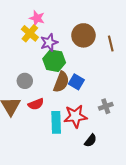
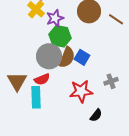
brown line: (111, 43) -> (116, 19), turned -42
gray circle: (25, 81) -> (49, 56), moved, size x1.6
cyan rectangle: (56, 122) -> (36, 97), moved

